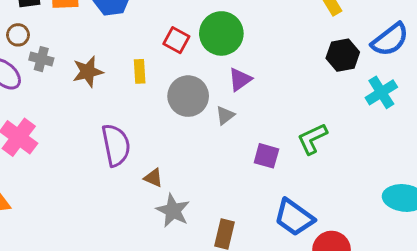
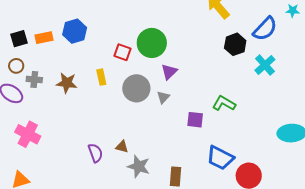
brown star: (88, 72) -> (67, 83), turned 30
green L-shape: (312, 139) -> (224, 103), turned 65
purple semicircle: (116, 145) -> (95, 153), moved, size x0.7

